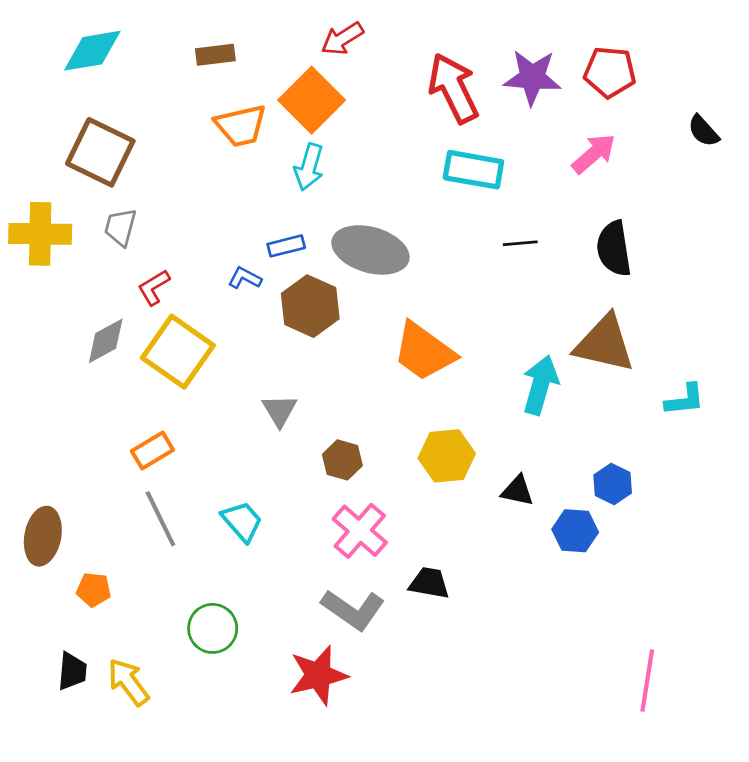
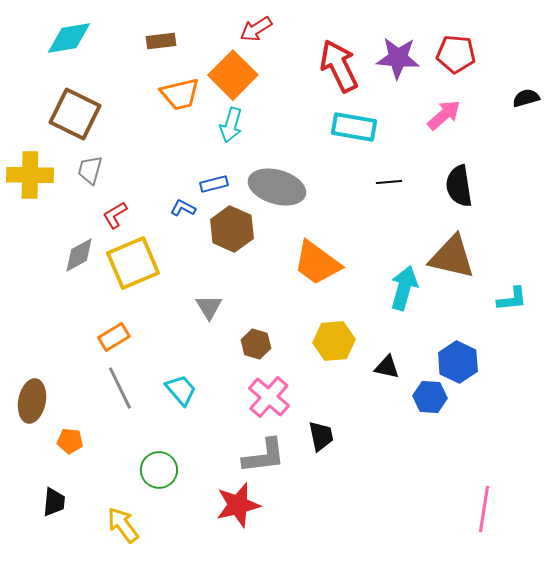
black semicircle: (703, 131) -> (526, 98), turned 116
yellow square: (178, 352) -> (133, 263), turned 32
blue hexagon: (613, 484) -> (458, 362), size x1.4
black trapezoid: (429, 583) -> (321, 436), turned 68
gray L-shape: (353, 610) -> (264, 456), turned -42
yellow arrow: (128, 682) -> (123, 525), moved

